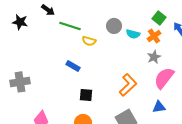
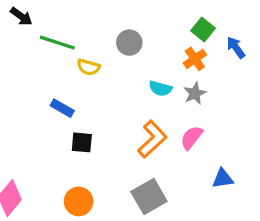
cyan semicircle: (133, 34) -> (160, 88), moved
pink semicircle: (164, 78) -> (192, 138), moved, size x0.7
black square: (86, 95) -> (82, 142), moved
blue triangle: (159, 107) -> (223, 178), moved

